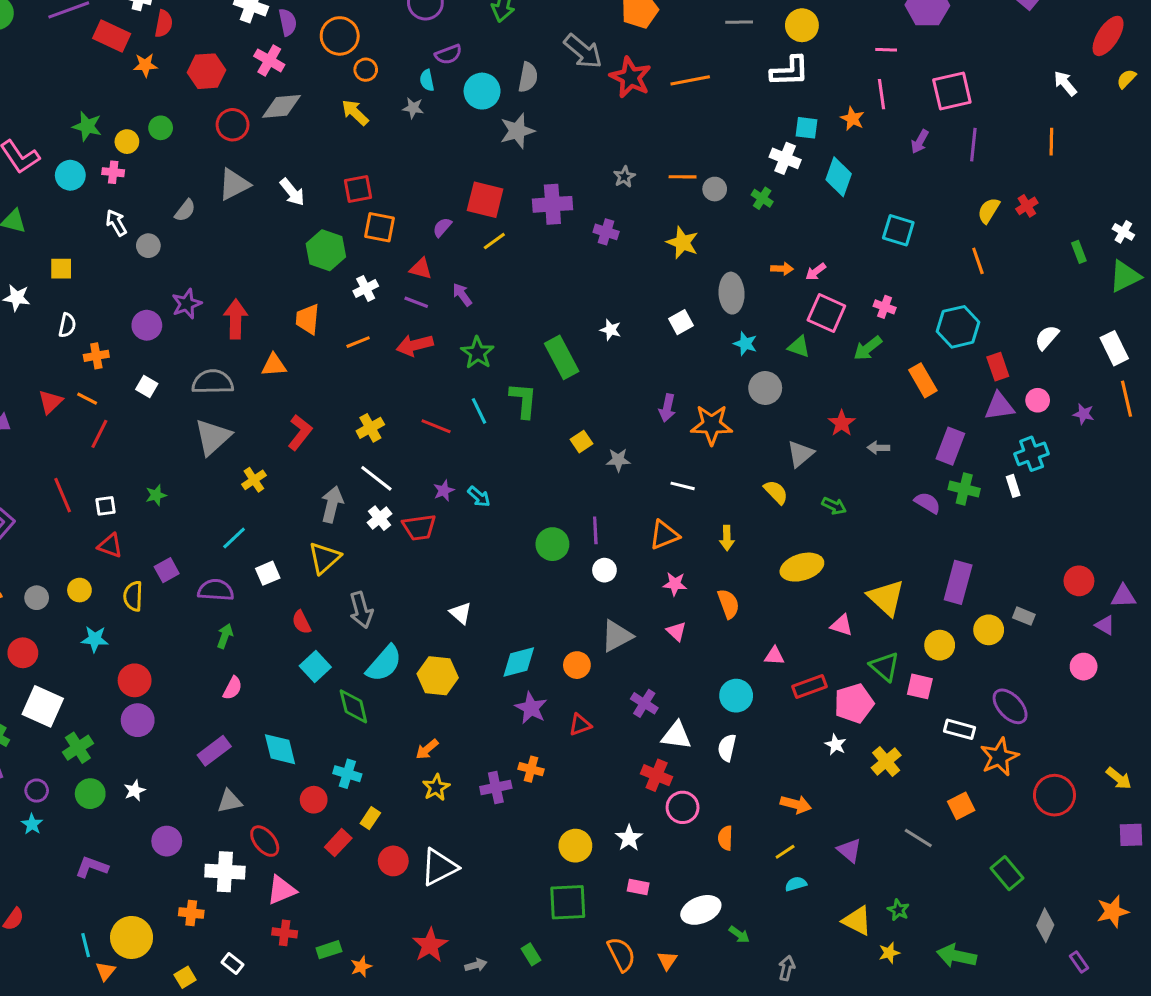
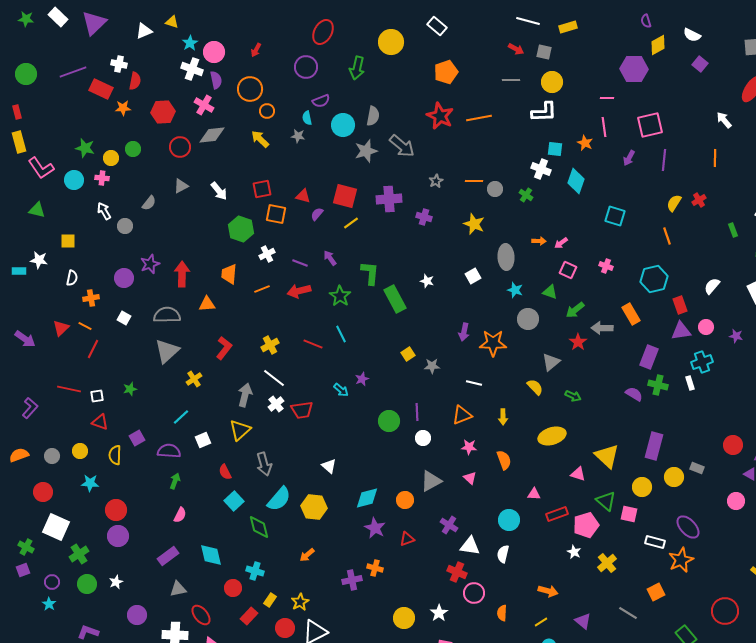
gray arrow: (583, 51) -> (402, 146), moved
gray triangle: (234, 184) -> (181, 186), size x0.7
red triangle: (421, 269) -> (303, 196), moved
pink square: (826, 313) -> (568, 270), size x0.7
green arrow: (868, 348) -> (575, 310), moved
green L-shape: (523, 400) -> (370, 273), moved
gray arrow: (878, 448) -> (602, 328), moved, size x1.5
purple star: (444, 491) -> (362, 379), moved
red line: (63, 495) -> (69, 389), turned -55
yellow star: (436, 787) -> (300, 602), moved
red circle: (1054, 795) -> (725, 611), moved

